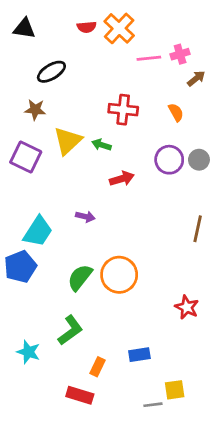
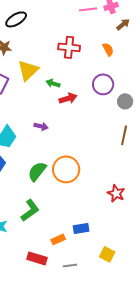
green arrow: (102, 145) -> (53, 83), moved
gray circle: (199, 160) -> (125, 101), moved
orange rectangle: (97, 367) -> (58, 239), moved, turned 40
yellow square: (175, 390) -> (107, 254), turned 35
gray line: (153, 405) -> (70, 265), moved

